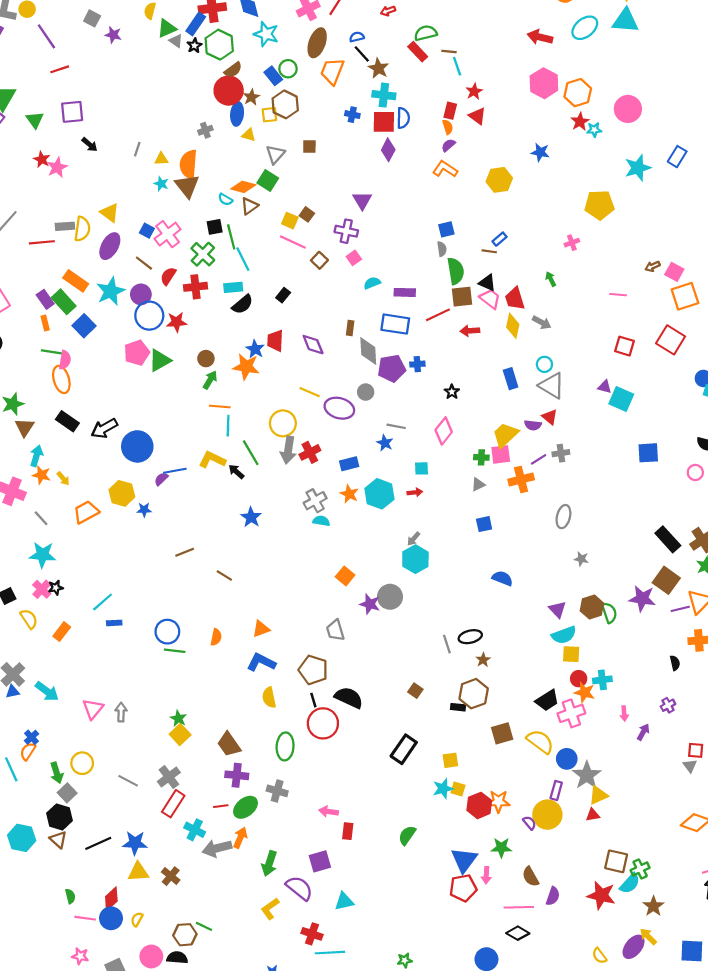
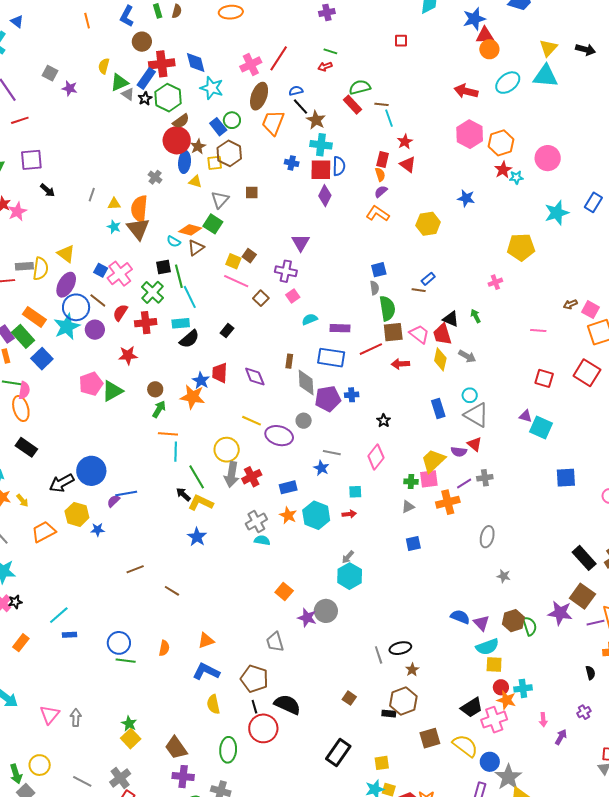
gray cross: (205, 130) -> (155, 177), turned -32
black triangle: (487, 283) -> (451, 319), moved
blue circle: (149, 316) -> (76, 307), moved
black arrow: (104, 428) -> (62, 483), moved
yellow L-shape: (212, 460) -> (201, 503), moved
blue semicircle: (502, 578) -> (460, 617), moved

